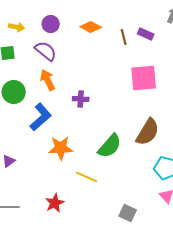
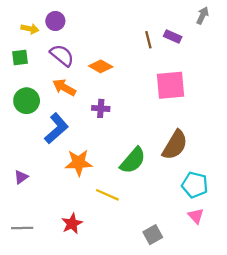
purple circle: (51, 24) -> (55, 21), moved
orange diamond: (91, 27) -> (101, 66), moved
orange arrow: (48, 80) -> (64, 87), turned -35
gray square: (128, 213) -> (153, 235), turned 36

